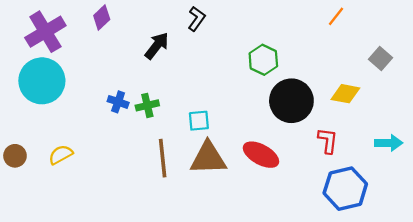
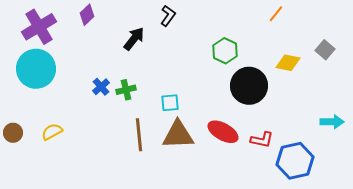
orange line: (336, 16) -> (276, 14), moved
yellow diamond: (345, 94) -> (288, 63), moved
blue cross: (118, 102) -> (101, 87), turned 30
red L-shape: (328, 141) -> (262, 140), moved, turned 95

